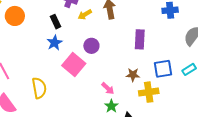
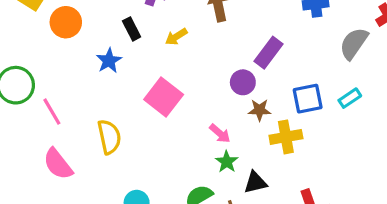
yellow arrow: (85, 15) -> (176, 37), moved
purple rectangle: (140, 39) -> (269, 53), turned 36
blue star: (55, 43) -> (109, 61), moved
purple circle: (91, 46) -> (243, 82), moved

